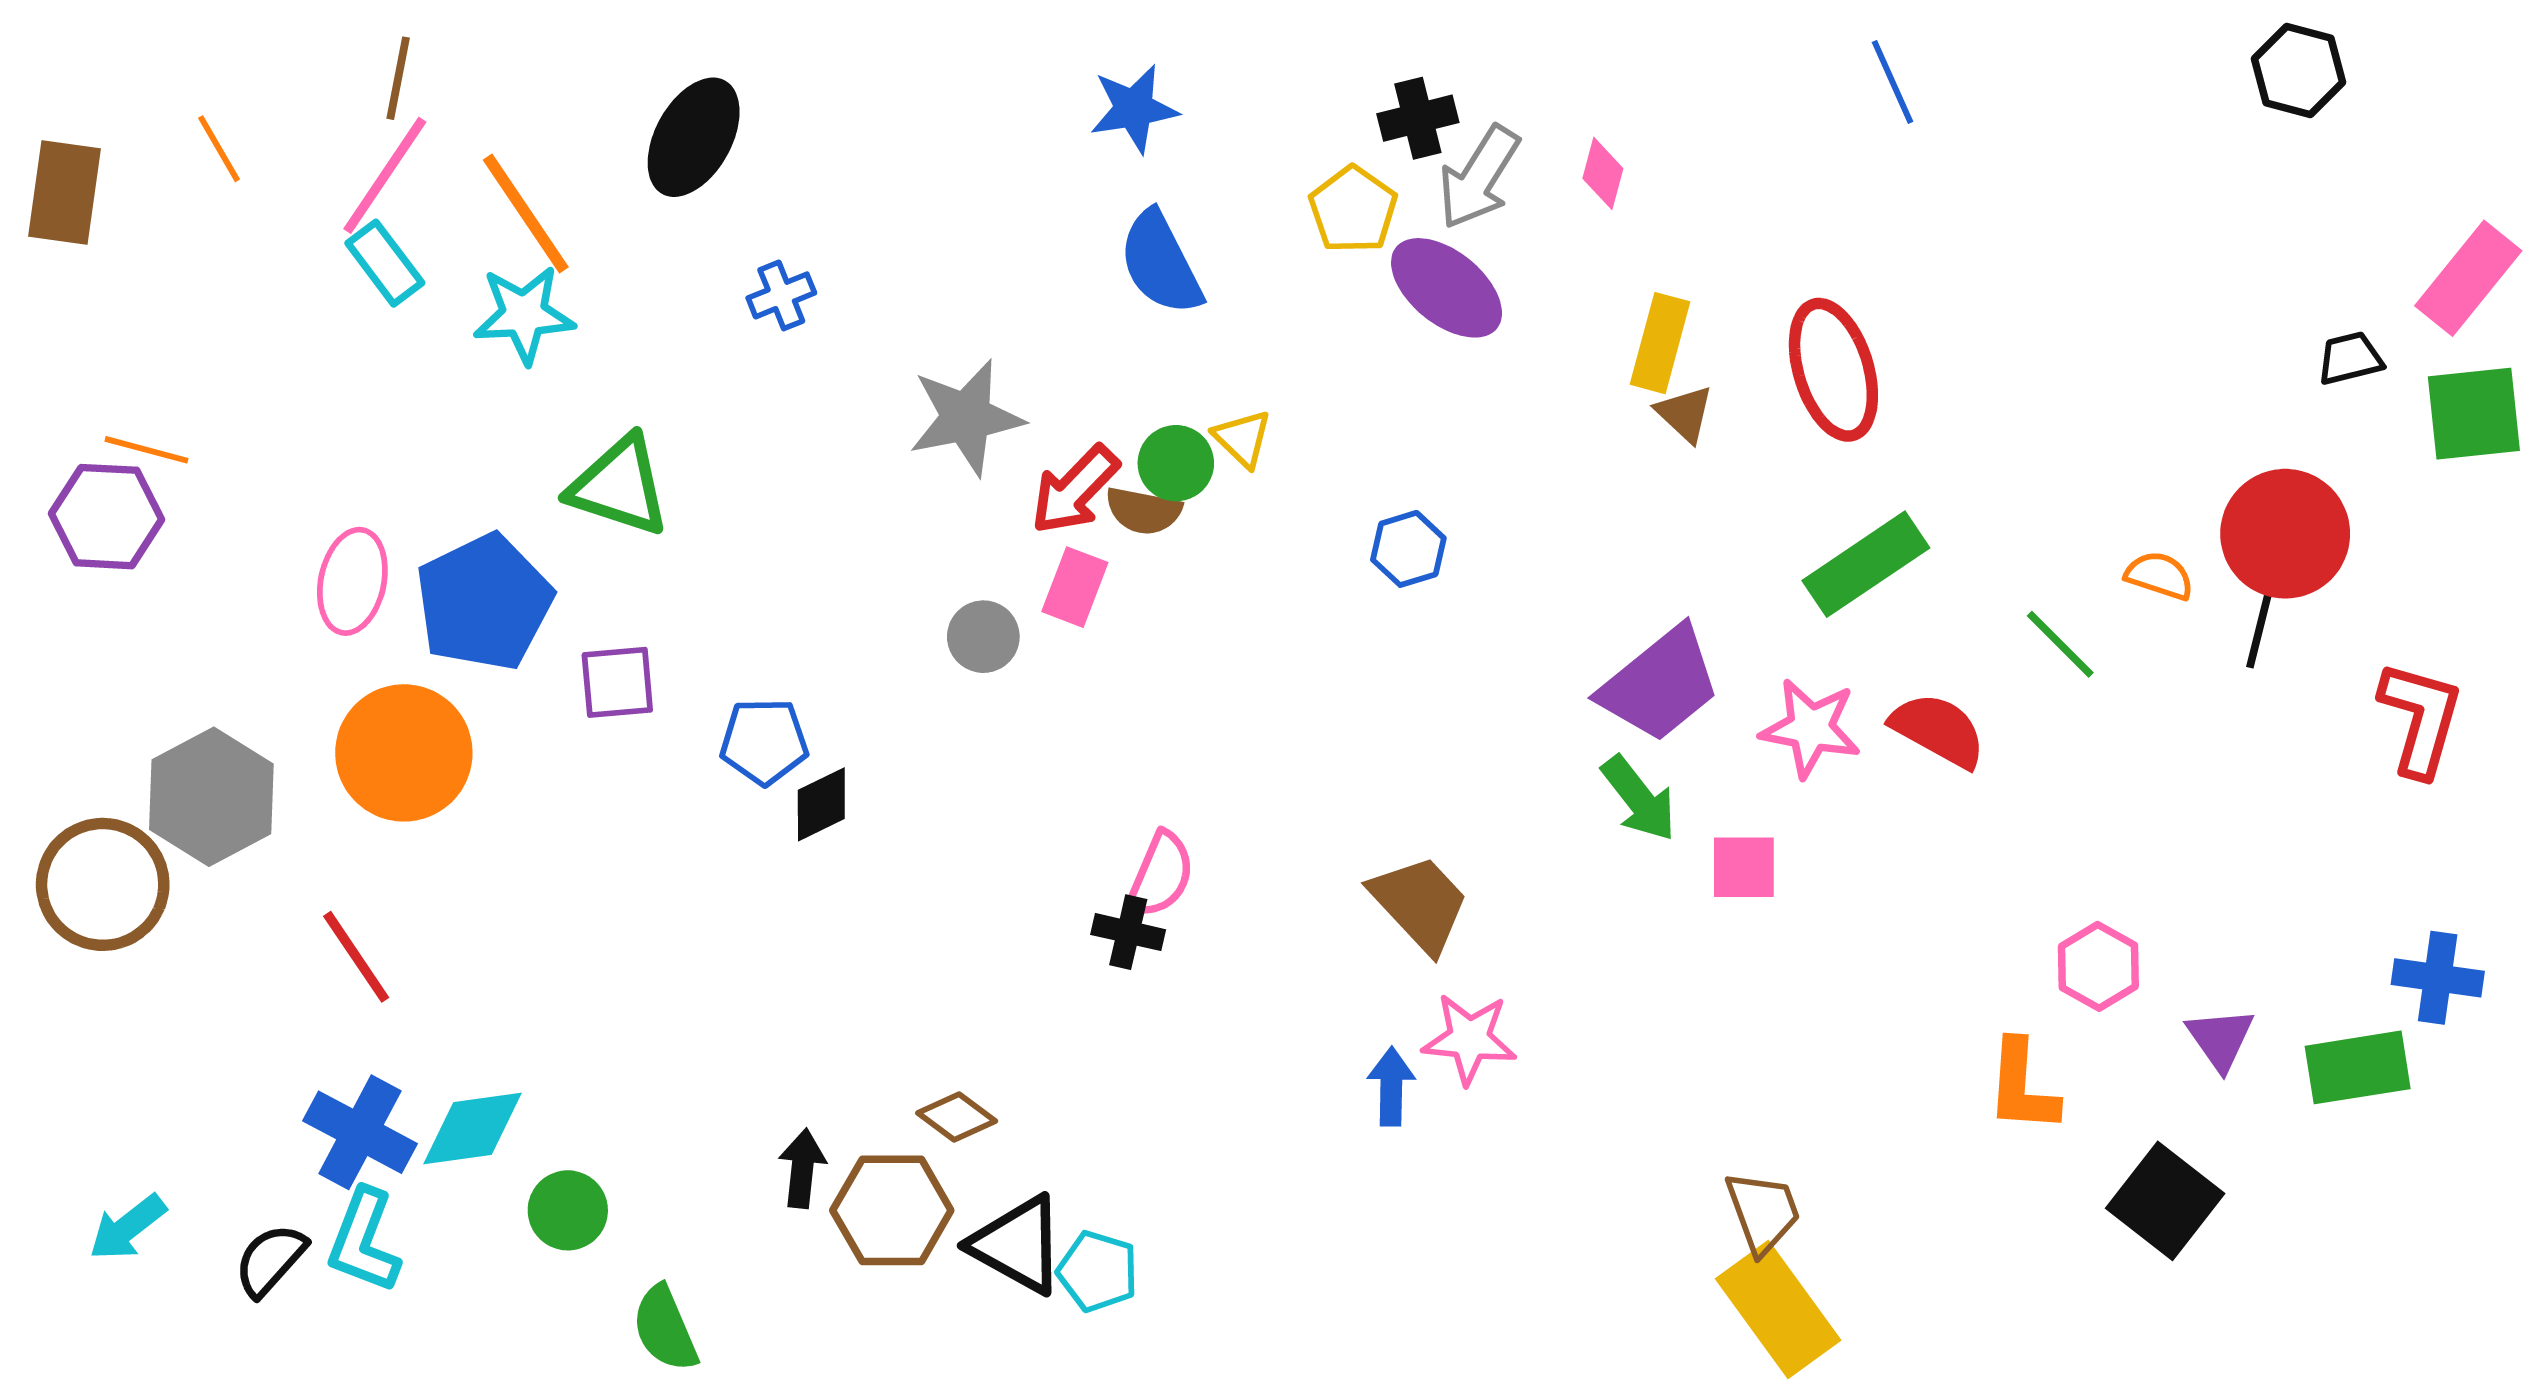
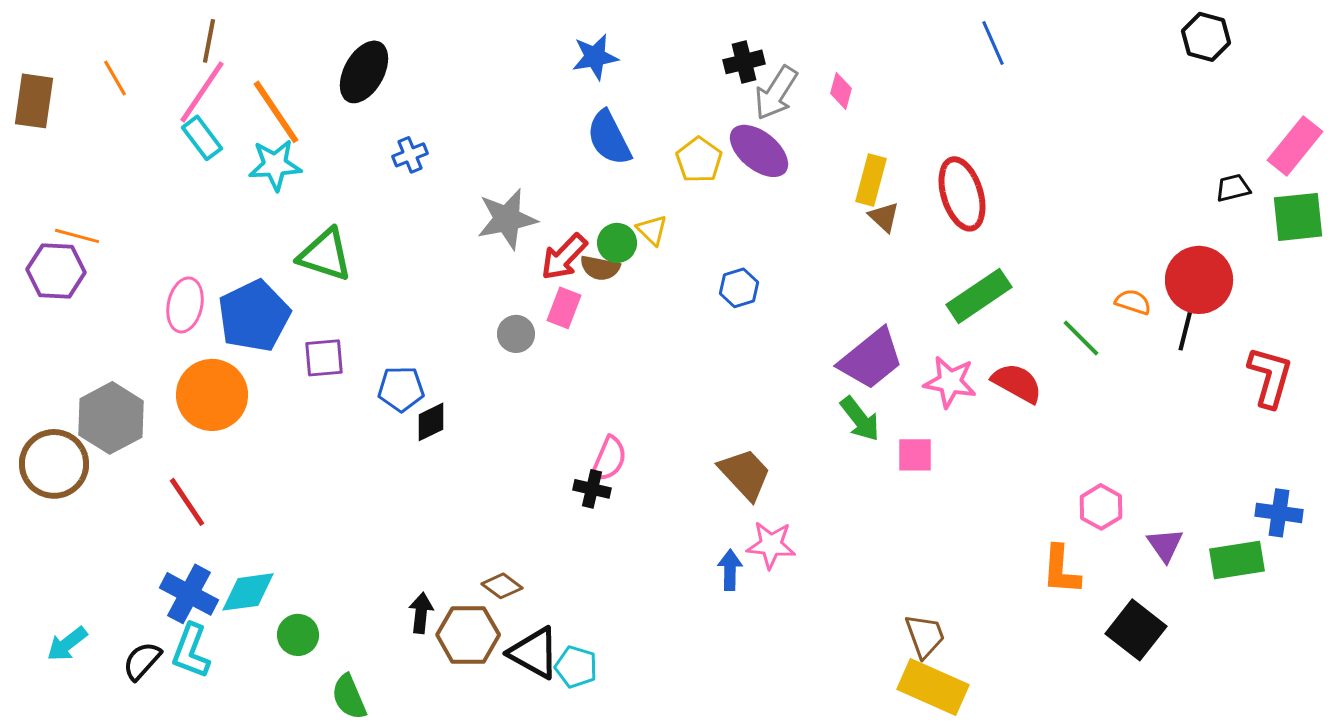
yellow pentagon: (1353, 210) -> (699, 160), moved
yellow rectangle: (1778, 1309) -> (933, 687), turned -30

